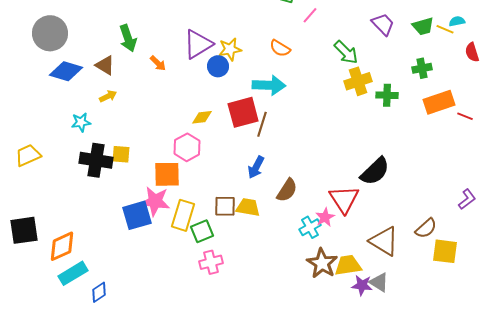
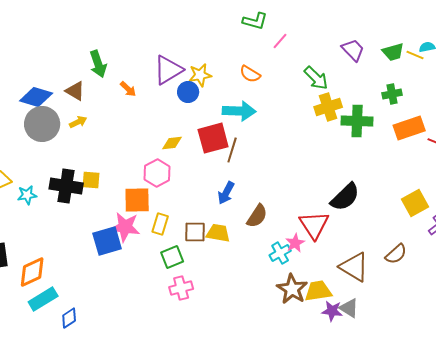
gray circle: (50, 33) -> (42, 124), moved
green cross: (387, 95) -> (357, 121), size x1.4
cyan star: (81, 122) -> (27, 195), moved
yellow rectangle: (183, 215) -> (160, 224), moved, size x0.7
yellow square: (445, 251) -> (415, 203), moved, turned -36

